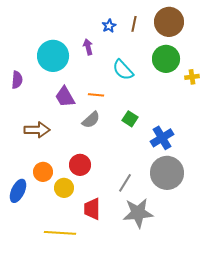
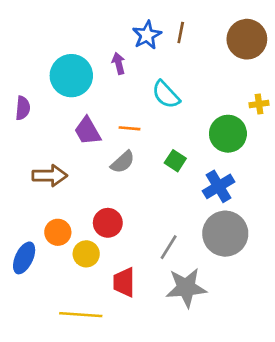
brown circle: (169, 22) -> (247, 39), moved
blue star: (109, 26) -> (147, 35), size x1.5
green circle: (166, 59) -> (228, 134), moved

